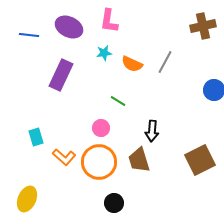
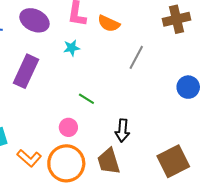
orange semicircle: (132, 64) -> (109, 23), moved

